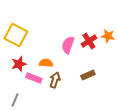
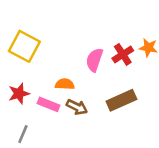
red star: (19, 64) -> (19, 94), moved
brown rectangle: (88, 75) -> (121, 100), size x1.5
brown arrow: (55, 80) -> (77, 107), turned 98

